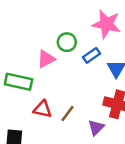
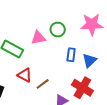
pink star: (106, 24) -> (92, 24), turned -30
blue rectangle: (92, 55) -> (71, 55), moved, turned -64

